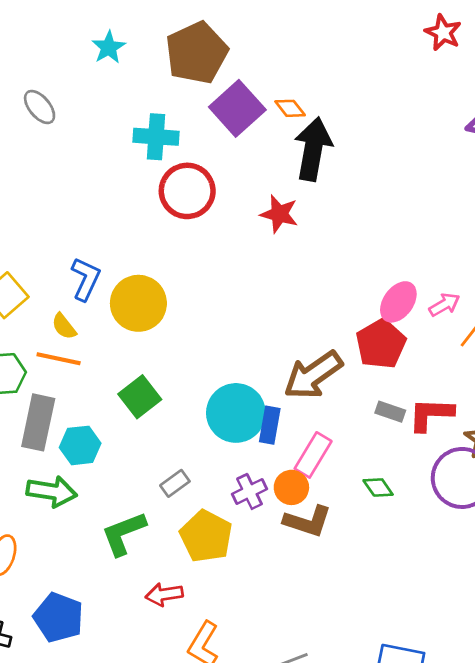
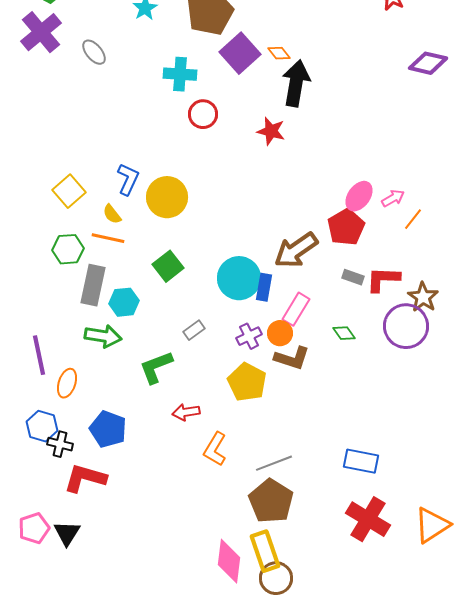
red circle: (187, 191) -> (203, 114), size x0.7
yellow pentagon: (206, 536) -> (247, 382), moved

